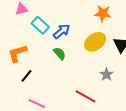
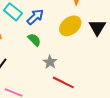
gray star: (107, 74) -> (50, 62), moved

